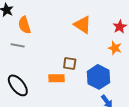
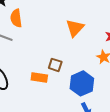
orange triangle: (83, 25) -> (75, 28), turned 30

